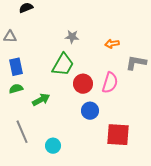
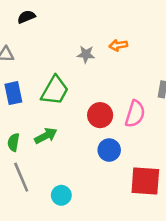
orange arrow: (112, 44) -> (118, 45), moved
green trapezoid: (63, 65) -> (55, 91), moved
green semicircle: (16, 89) -> (13, 142), moved, turned -64

